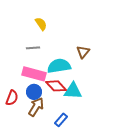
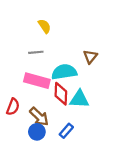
red diamond: (56, 86) -> (61, 94), turned 45
blue circle: (34, 92) -> (37, 132), moved
brown arrow: (36, 107) -> (39, 117), turned 102

